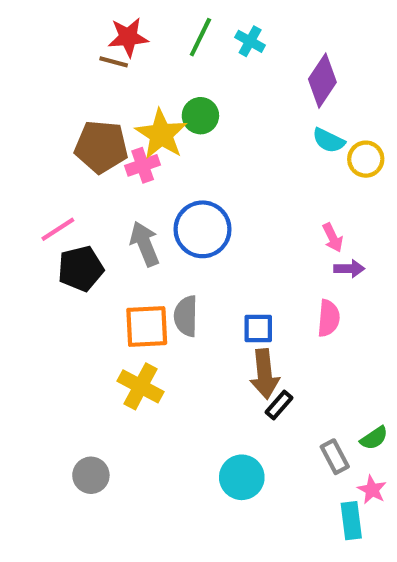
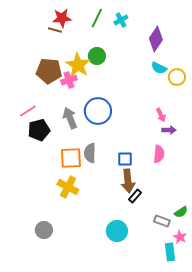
cyan cross: (250, 41) -> (121, 20), turned 32
gray rectangle: (335, 457) -> (162, 221), turned -42

